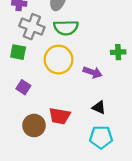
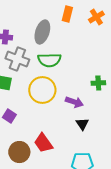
black triangle: (99, 107) -> (82, 124), moved, turned 32
red trapezoid: (60, 116) -> (43, 143), turned 45

